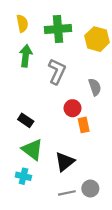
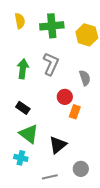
green arrow: (26, 56) -> (23, 69), moved
orange rectangle: (84, 125) -> (75, 112), turned 32
gray line: (67, 193) -> (50, 177), moved

